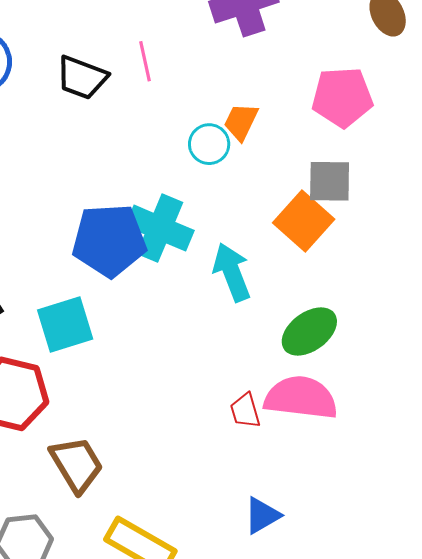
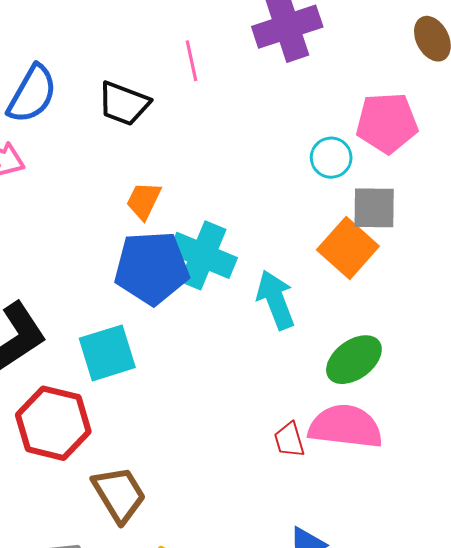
pink line: (145, 61) -> (191, 61), moved
orange trapezoid: (241, 122) -> (144, 201), moved
cyan circle: (209, 144) -> (331, 158), moved

